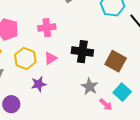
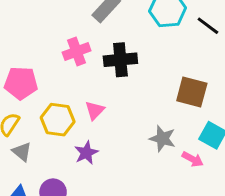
pink cross: (47, 28) -> (77, 52), moved
black cross: (82, 52) -> (120, 60), moved

